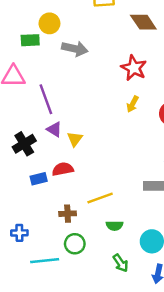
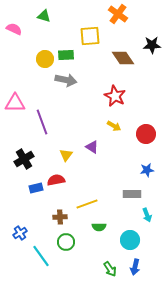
green rectangle: (30, 40) -> (66, 55), moved
yellow arrow: (133, 104) -> (114, 126), turned -88
purple triangle: (54, 129) -> (92, 147), moved
blue cross: (19, 233) -> (20, 233), turned -32
cyan line: (45, 261) -> (41, 256), turned 60
green arrow: (121, 263) -> (110, 269), moved

